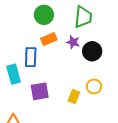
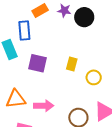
yellow circle: (94, 86) -> (94, 77), moved
purple square: (40, 91) -> (38, 63), turned 30

